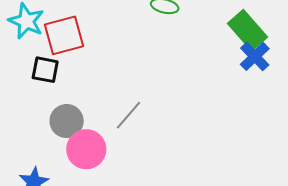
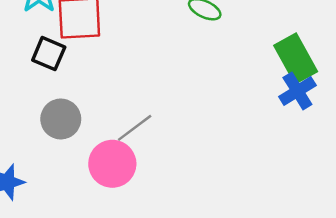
pink circle: (86, 149) -> (112, 164), moved

